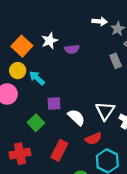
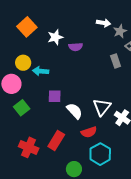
orange square: (22, 46) -> (27, 27), moved
cyan arrow: (37, 78) -> (41, 71), turned -42
green square: (36, 123) -> (22, 108), moved
red cross: (20, 154) -> (29, 147), moved, turned 30

